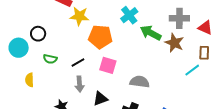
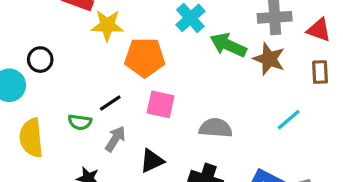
green semicircle: (50, 59) -> (80, 122), moved
cyan line: (192, 70) -> (289, 120), moved
yellow semicircle: (29, 80) -> (31, 138), size x1.6
gray arrow: (79, 84) -> (115, 139), turned -140

